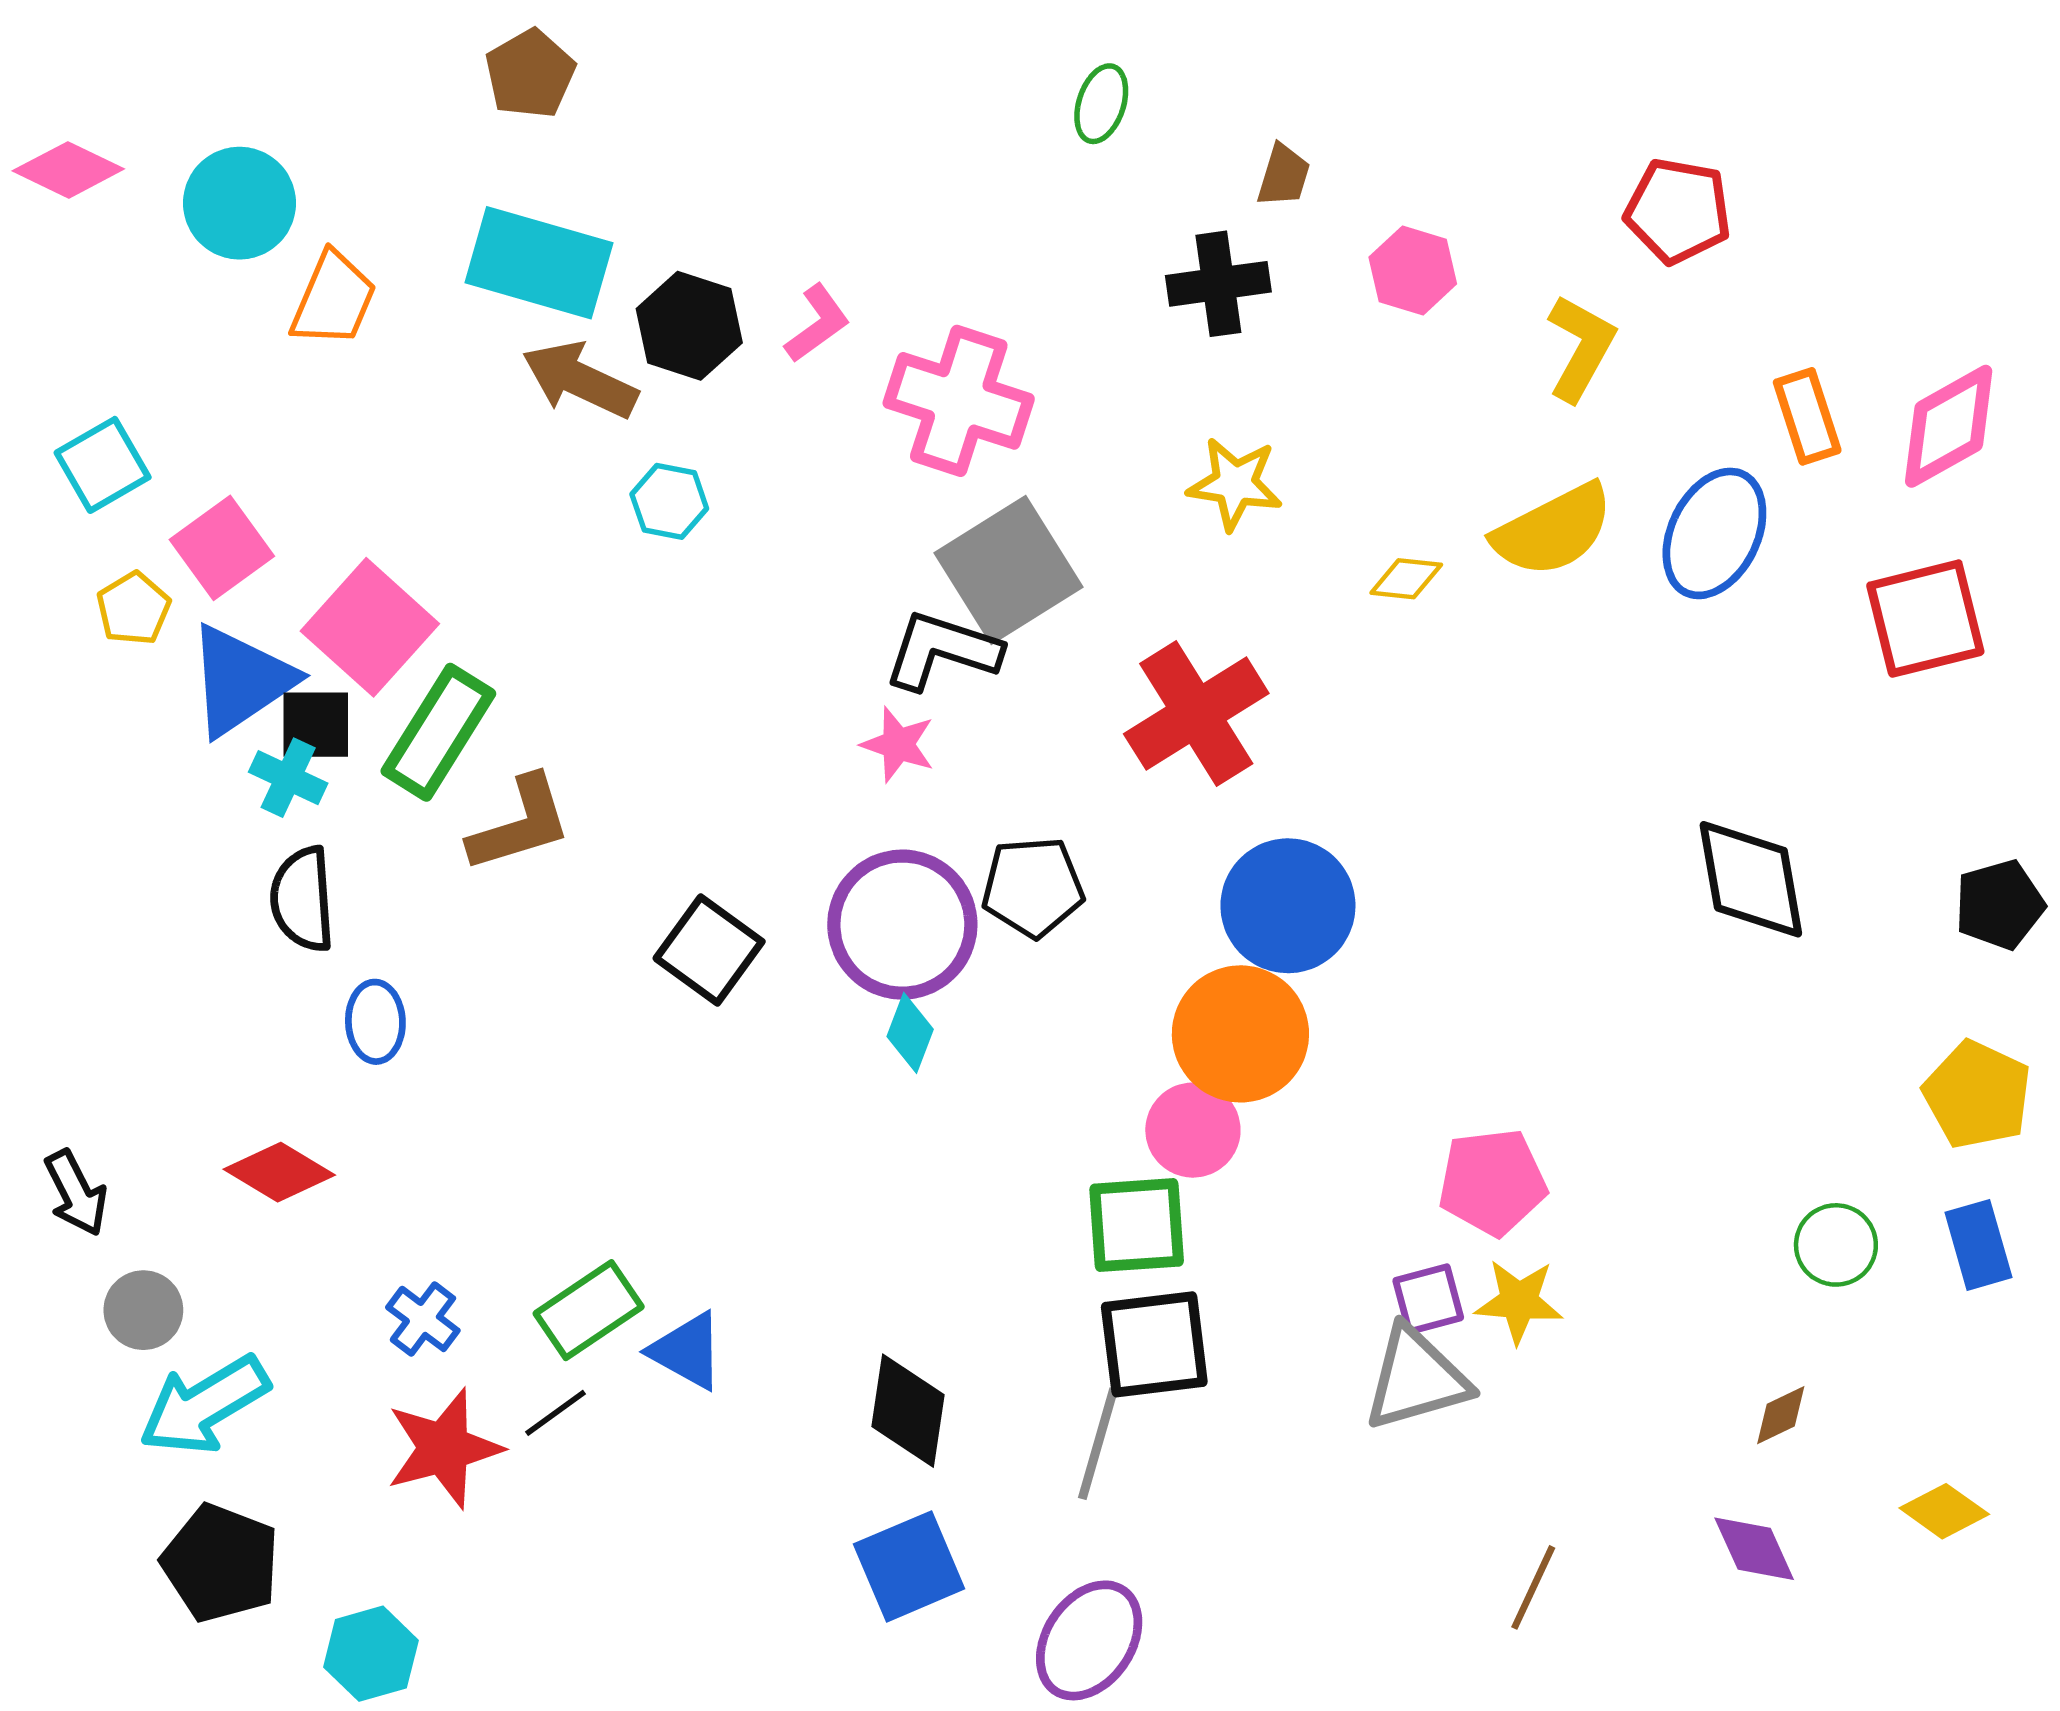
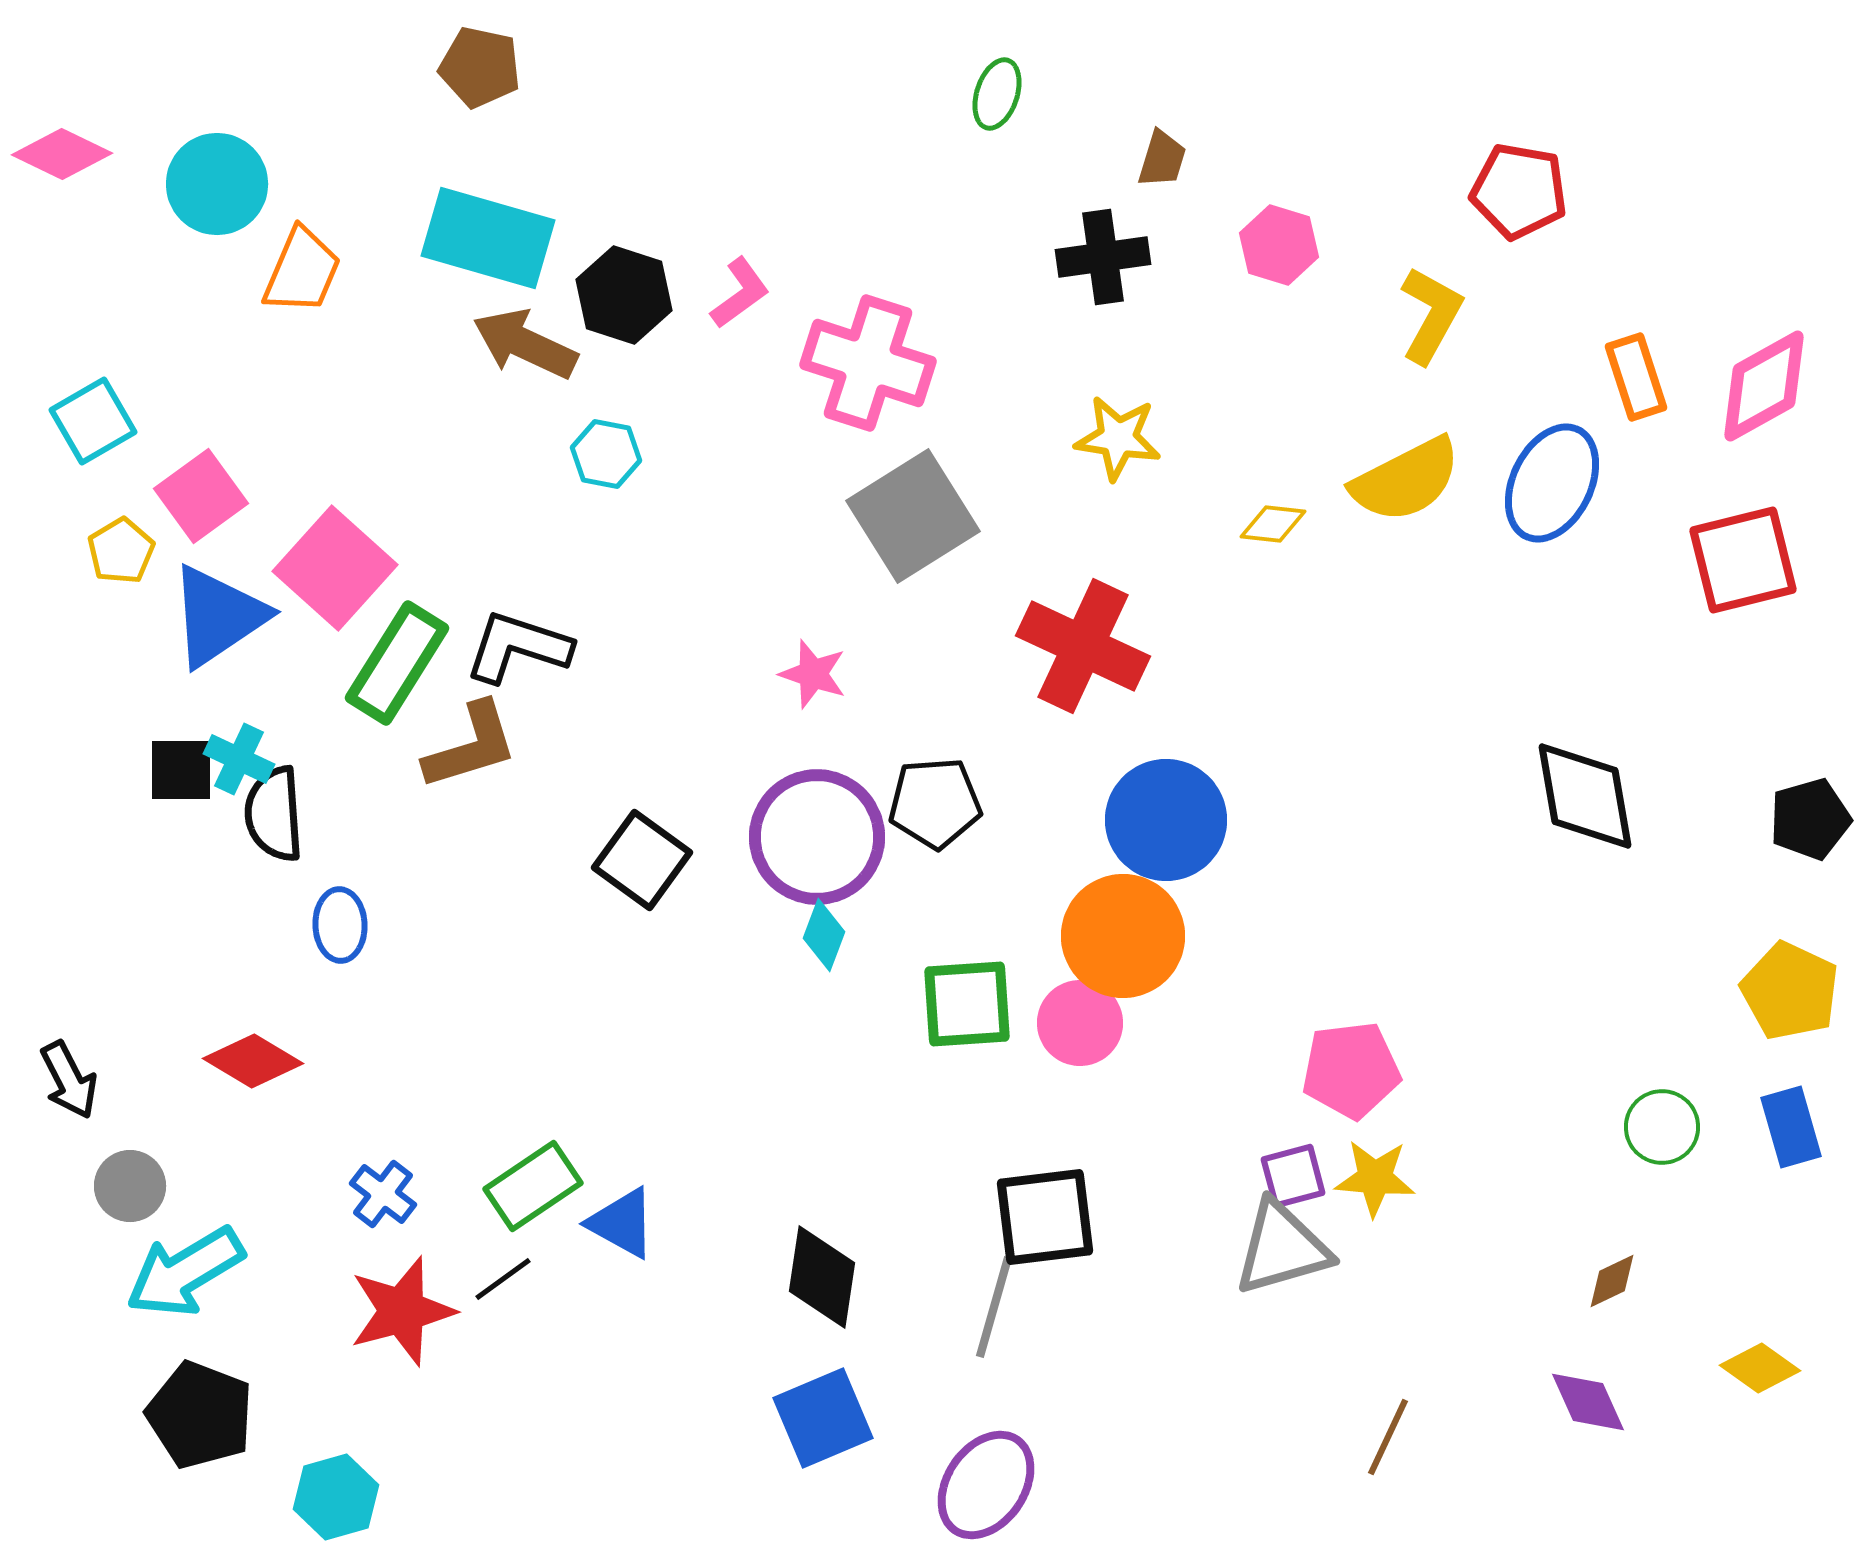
brown pentagon: (530, 74) -> (480, 67), turned -30
black L-shape: (942, 651) -> (518, 647), moved
red cross: (1196, 714) -> (1083, 646), turned -33
black square: (316, 725) -> (181, 770), moved
cyan cross: (288, 778) -> (239, 759), moved
green square: (1137, 1225) -> (967, 1004), moved

